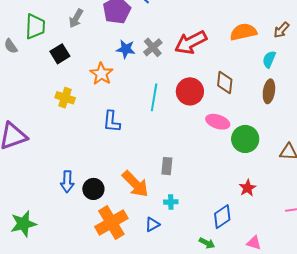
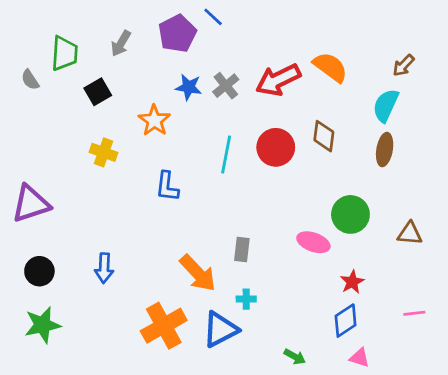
orange semicircle: (243, 32) -> (330, 67), moved, turned 48
cyan semicircle: (269, 59) -> (386, 105), size x1.4
pink ellipse: (218, 122) -> (313, 242), moved
black circle: (93, 189) -> (39, 271), moved
blue diamond: (222, 217) -> (346, 321), moved
blue triangle: (152, 224) -> (220, 329), size x1.8

